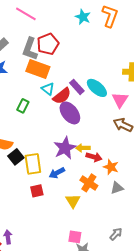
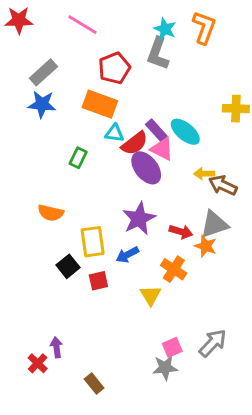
gray L-shape: (30, 49) -> (158, 54), moved
cyan triangle: (48, 89) -> (114, 133), turned -32
pink triangle: (120, 100) -> (162, 149), moved, turned -36
yellow arrow: (83, 148) -> (204, 174), moved
black square: (16, 157) -> (68, 266), moved
gray triangle: (117, 188) -> (214, 224), moved, size x1.5
gray arrow: (116, 234) -> (213, 343), size x1.5
pink square: (75, 237) -> (172, 347), moved, turned -32

